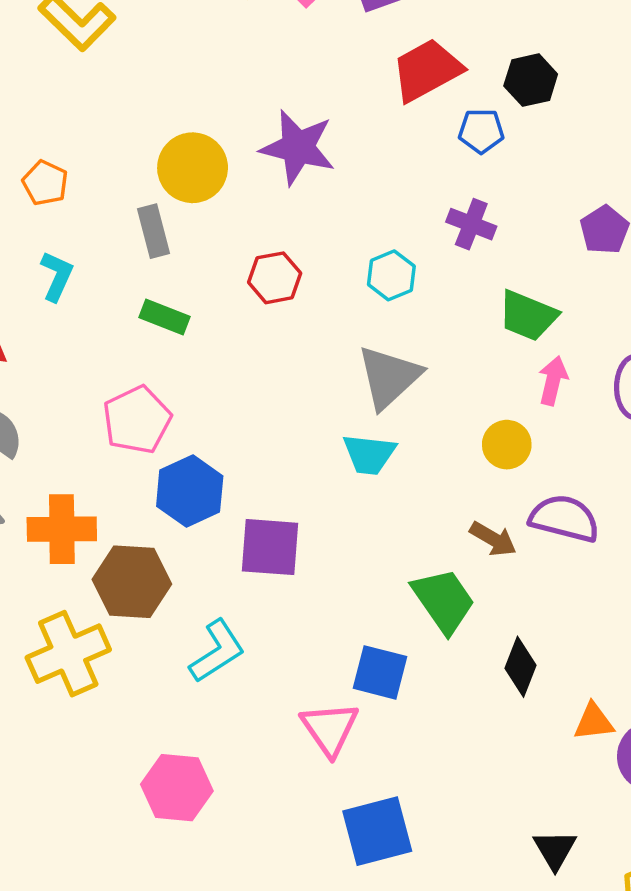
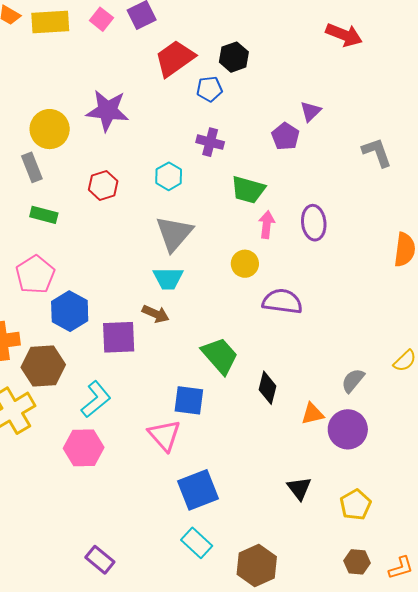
brown arrow: (493, 539) -> (156, 314), moved
pink hexagon: (177, 788) -> (84, 448), moved

